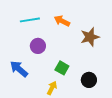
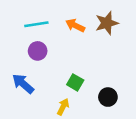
brown star: (90, 37) -> (107, 23), moved
purple circle: (38, 46) -> (38, 51), moved

